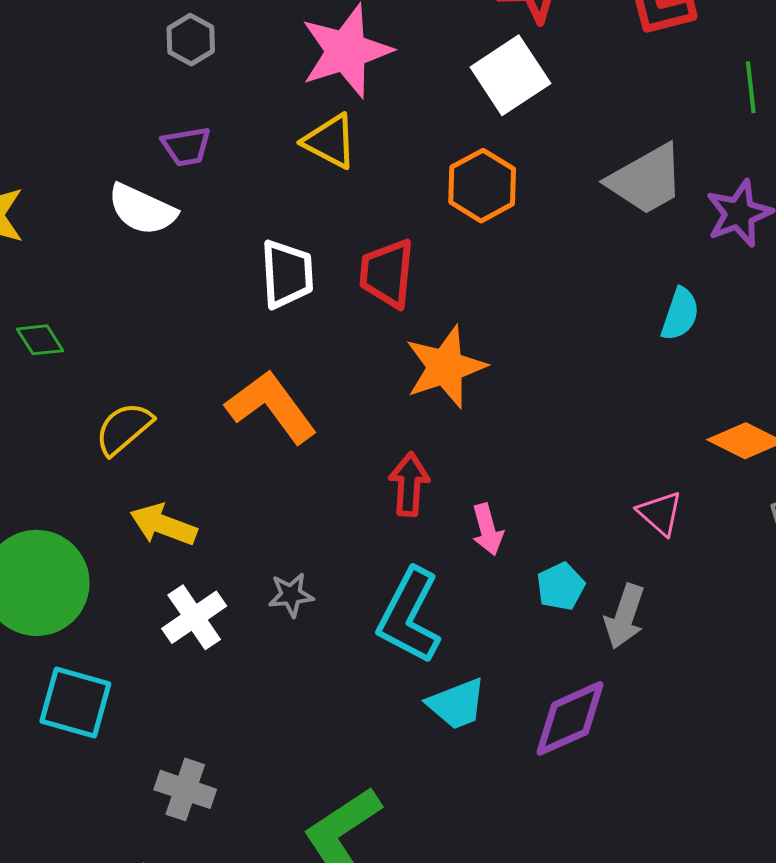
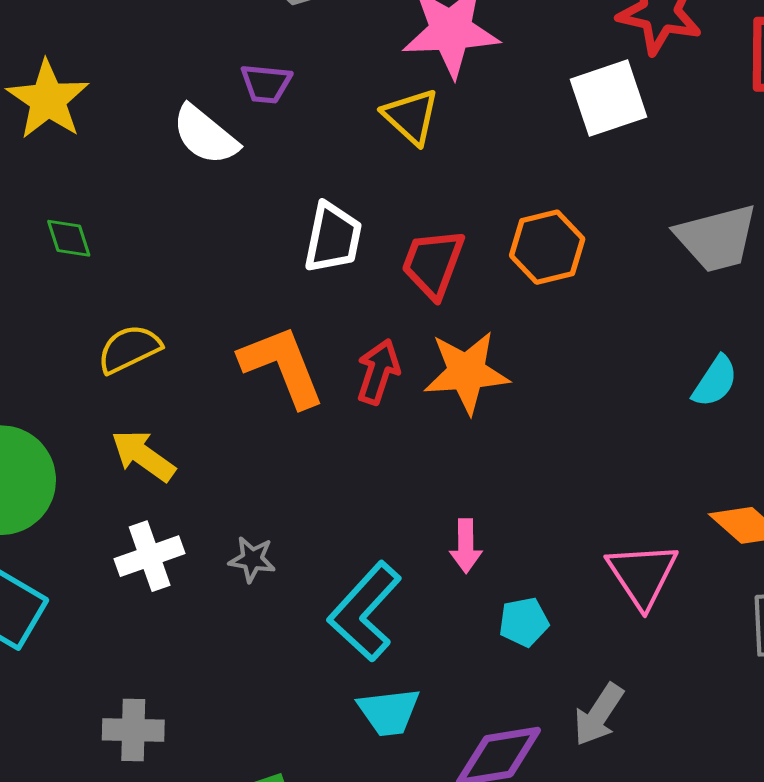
orange hexagon: (482, 186) -> (547, 247), moved
red arrow: (409, 484) -> (378, 372), moved
pink triangle: (660, 513) -> (642, 575), size x1.5
gray arrow: (625, 616) -> (599, 715), moved
gray cross: (185, 789) -> (133, 730), moved, turned -32

